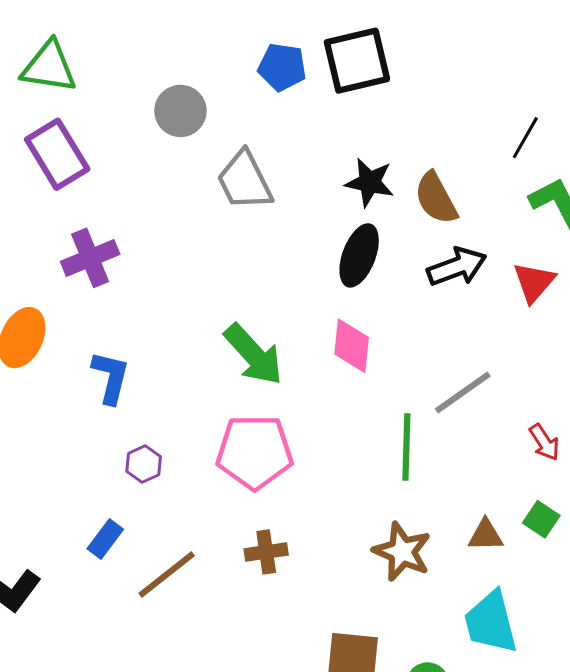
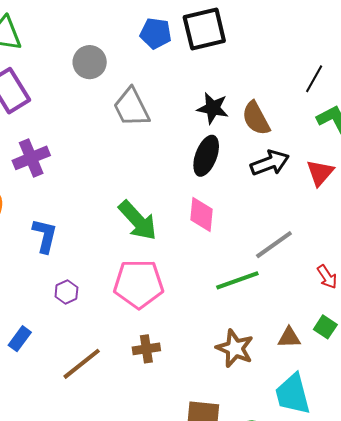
green line: (406, 447) -> (237, 280), turned 69
blue rectangle: (105, 539) -> (20, 339), moved

